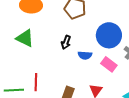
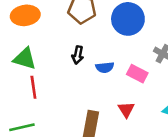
blue circle: (109, 35) -> (128, 19), moved
red line: (36, 82) -> (33, 87), moved

